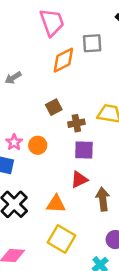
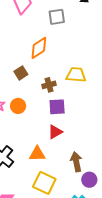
orange diamond: (63, 60) -> (39, 48), moved
brown square: (54, 107) -> (21, 73), moved
brown arrow: (103, 199) -> (76, 162), moved

